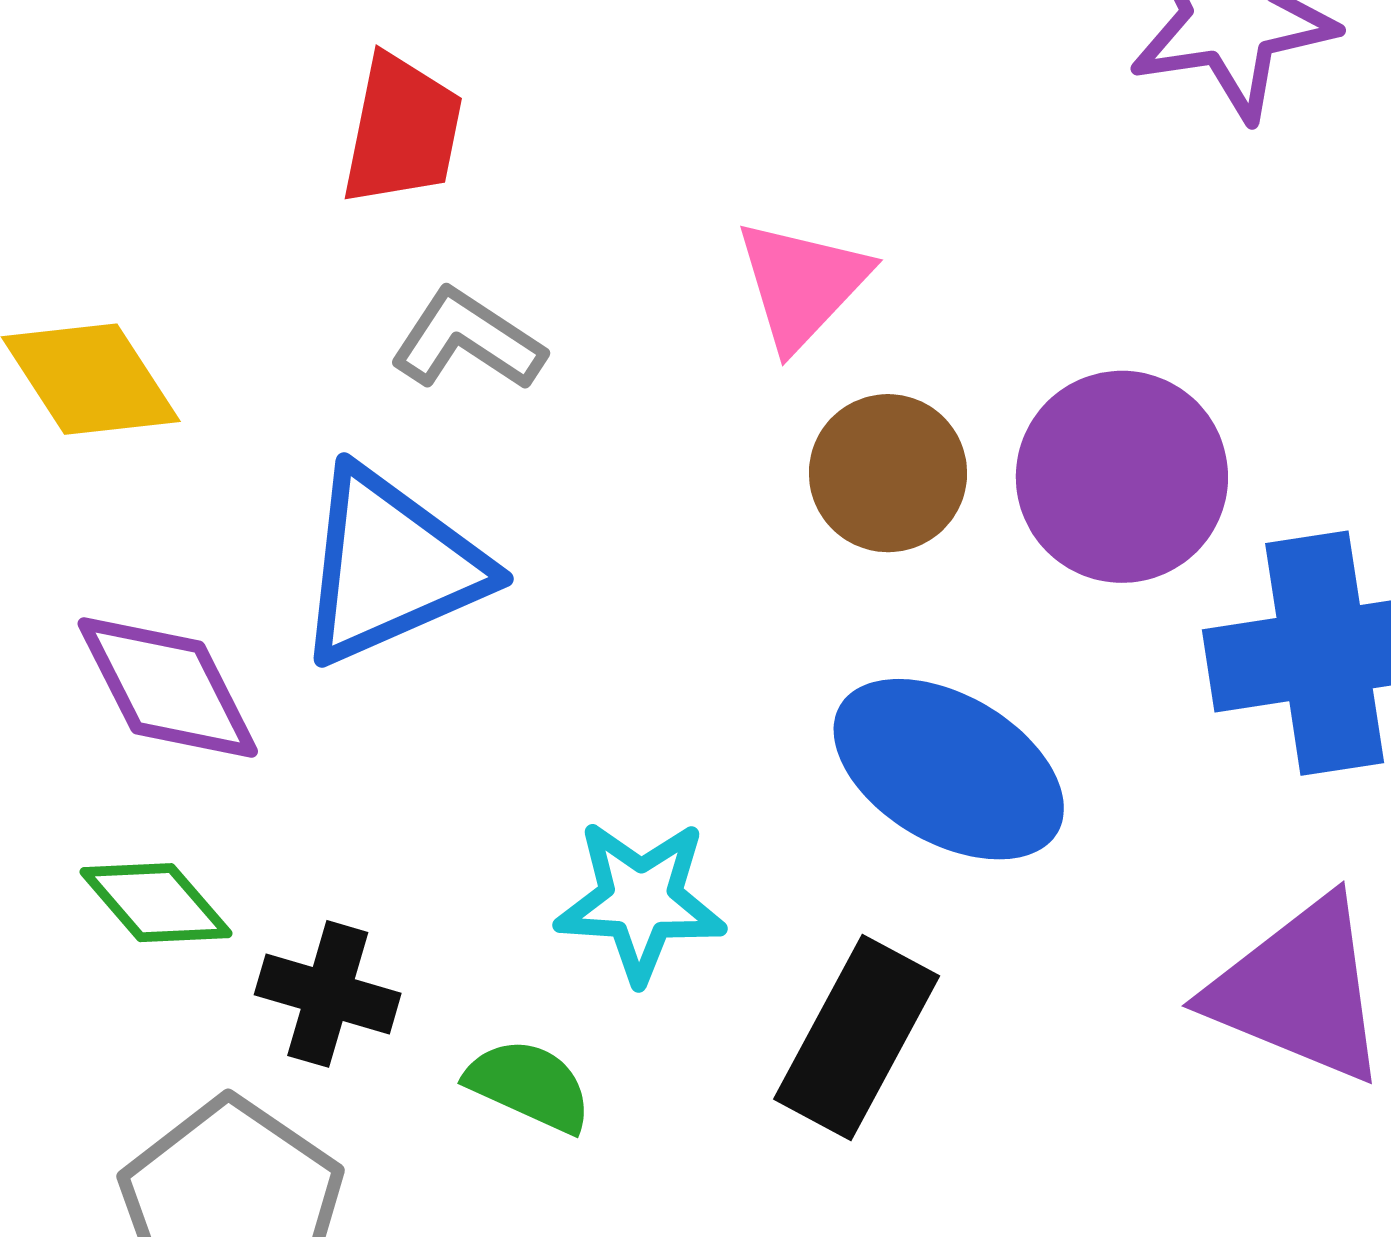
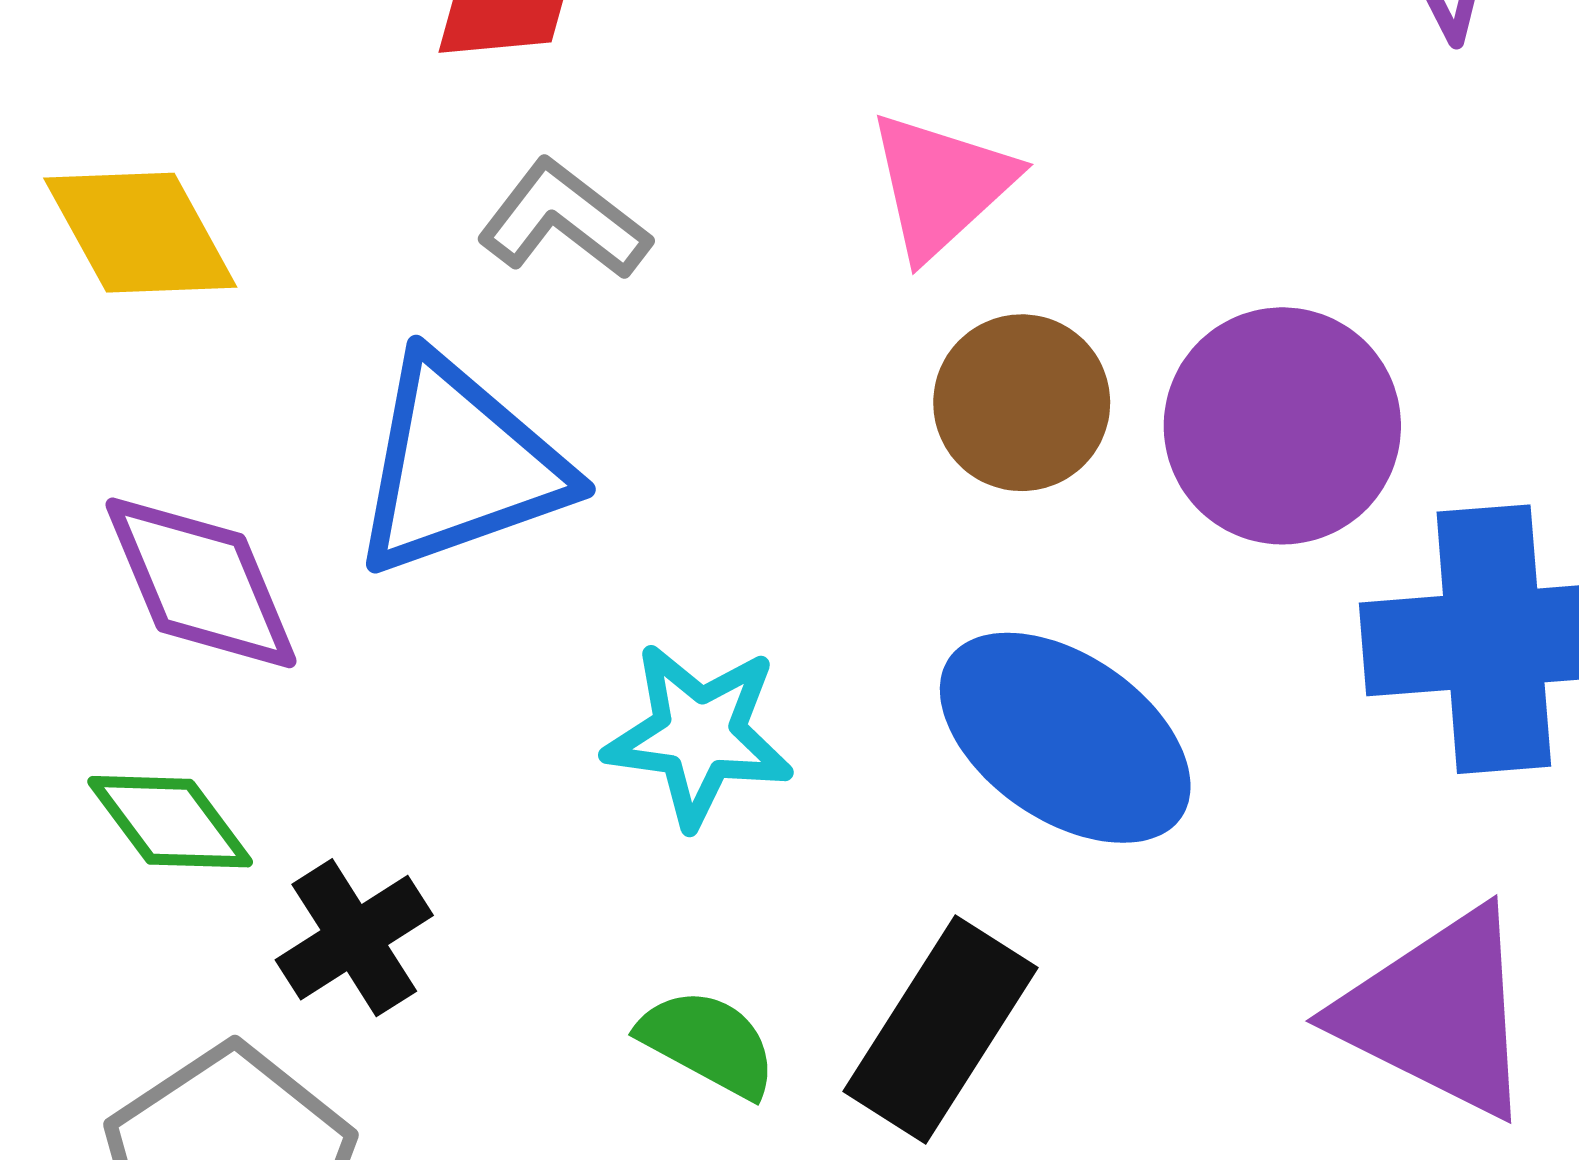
cyan star: (641, 901) -> (699, 735), moved
black cross: (328, 994) -> (354, 938), turned 37
green semicircle: (529, 1085) -> (708, 1043), moved

